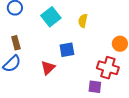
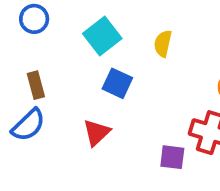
blue square: (67, 50) -> (117, 83), moved, turned 35
purple square: (95, 87) -> (172, 157), moved

